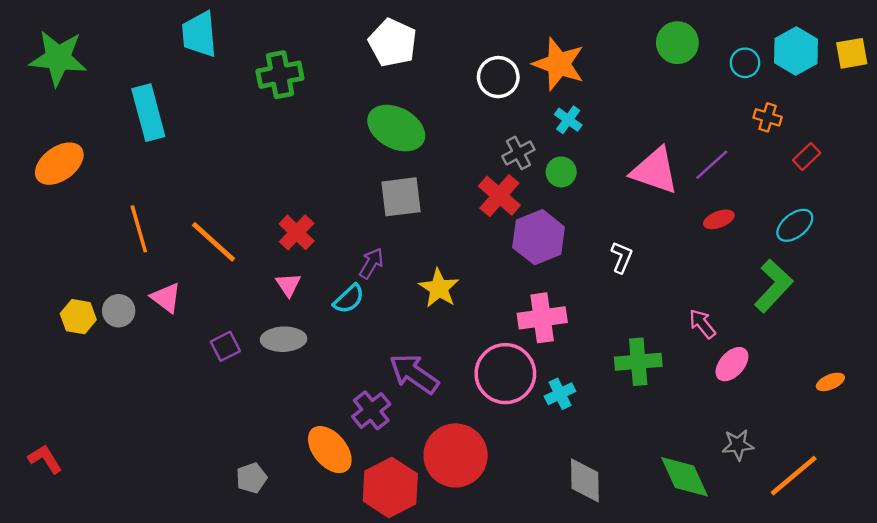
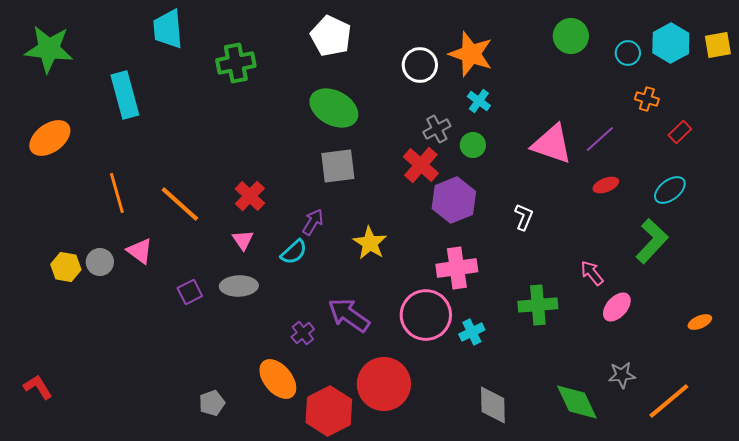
purple cross: (371, 410) -> (303, 333), moved, size x0.7

